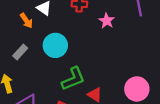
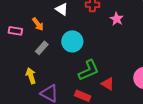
orange arrow: (26, 21) -> (38, 24), moved

